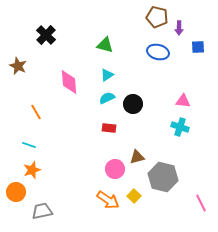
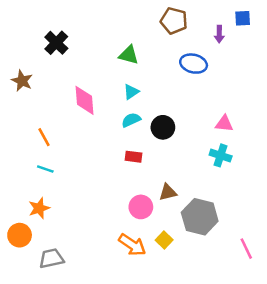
brown pentagon: (157, 17) -> (174, 21), moved
blue square: (198, 47) -> (243, 18), moved
cyan line: (29, 145) -> (45, 169), moved

